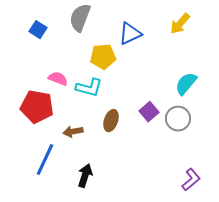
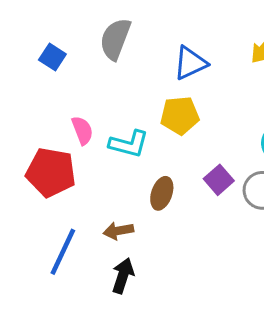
yellow pentagon: (103, 57) -> (180, 115), moved
pink semicircle: (58, 79) -> (82, 130), turned 48
brown arrow: (73, 132) -> (118, 231), moved

